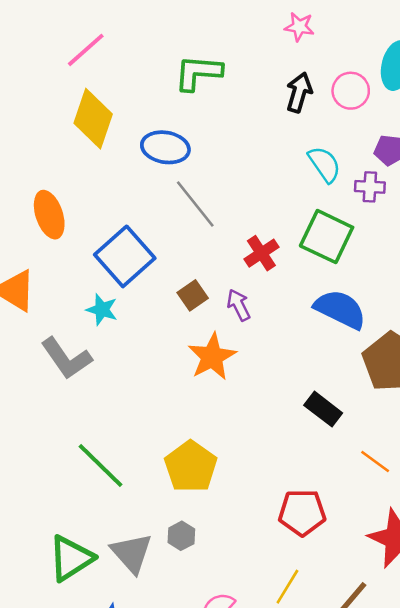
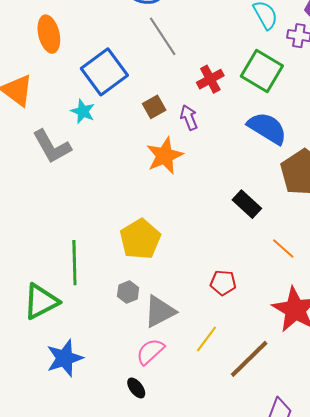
green line: (101, 465) -> (74, 263), moved, turned 39
red pentagon: (302, 513) -> (223, 283), size x0.7
gray triangle: (132, 553) -> (160, 311), moved, turned 39

